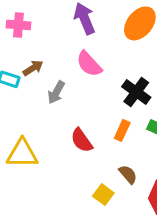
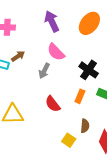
gray arrow: (56, 92) -> (44, 71), moved
brown semicircle: (128, 174) -> (85, 126), turned 48

